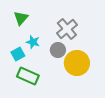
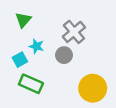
yellow circle: (77, 63) -> (93, 88), moved

